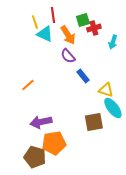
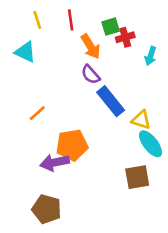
yellow line: (35, 22) -> (37, 20), moved
cyan triangle: (45, 34) -> (25, 52), moved
blue rectangle: (83, 76) -> (111, 101), size x1.6
brown square: (94, 122) -> (137, 177), moved
orange pentagon: (54, 143) -> (72, 145), moved

